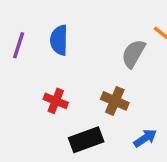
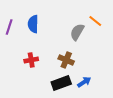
red cross: (56, 101) -> (31, 60), turned -32
black rectangle: (86, 140) -> (61, 83), moved

